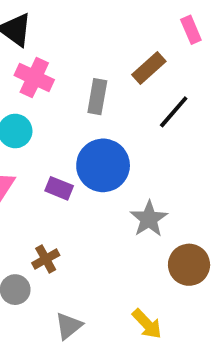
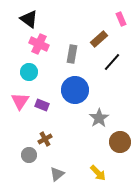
purple rectangle: (59, 188) -> (42, 105), moved

